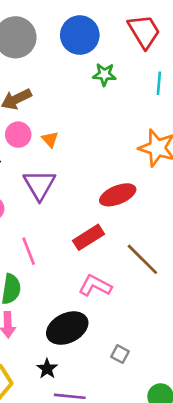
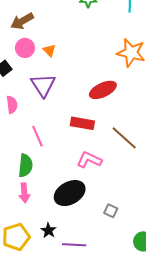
red rectangle: (88, 237) -> (82, 123), turned 45
black star: (47, 369) -> (48, 230), moved

